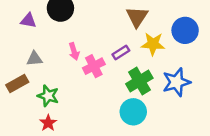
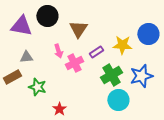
brown triangle: (137, 17) -> (78, 29), moved
purple triangle: (28, 21) -> (21, 26), size x1.6
cyan circle: (133, 112) -> (118, 100), moved
red star: (48, 123) -> (59, 109), moved

